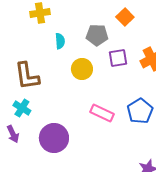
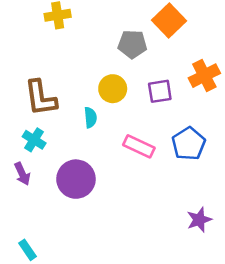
orange square: (125, 17) -> (169, 21), size x1.4
cyan semicircle: (60, 41) -> (90, 118), moved
purple square: (118, 58) -> (160, 91), moved

